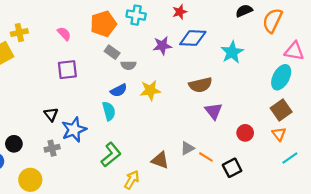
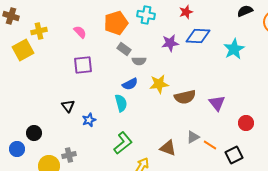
brown semicircle: (200, 85) -> (185, 97), moved
blue star: (74, 130) -> (89, 120), size x0.6
gray cross: (52, 148) -> (69, 155), moved

